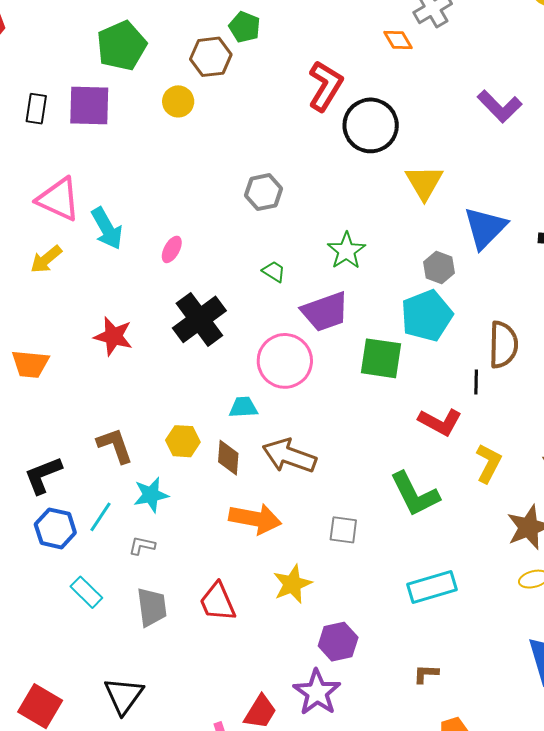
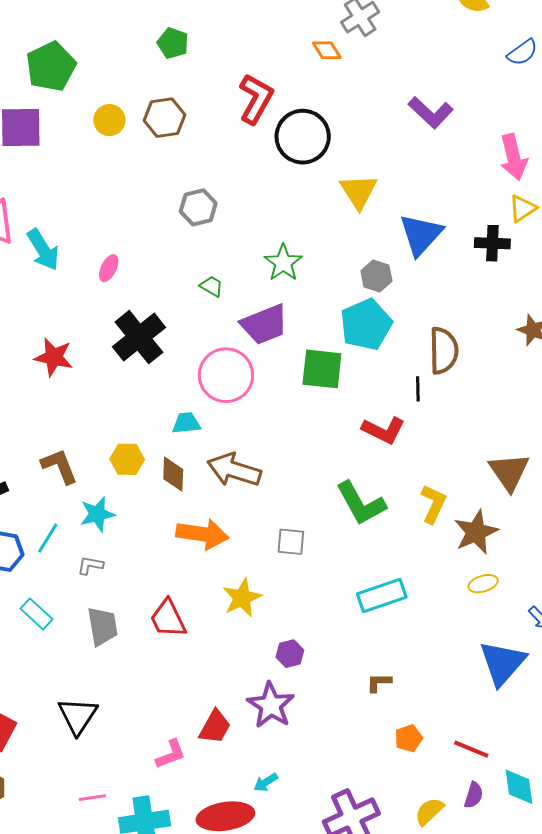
brown hexagon: (211, 57) -> (165, 118), moved
yellow L-shape: (488, 463) -> (433, 504), moved
purple hexagon: (338, 642) -> (290, 654), size x0.7

